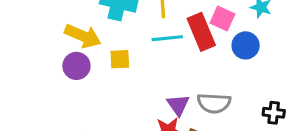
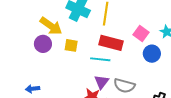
red rectangle: (201, 32) -> (111, 43), moved, turned -65
cyan line: (167, 38) -> (100, 59), moved

